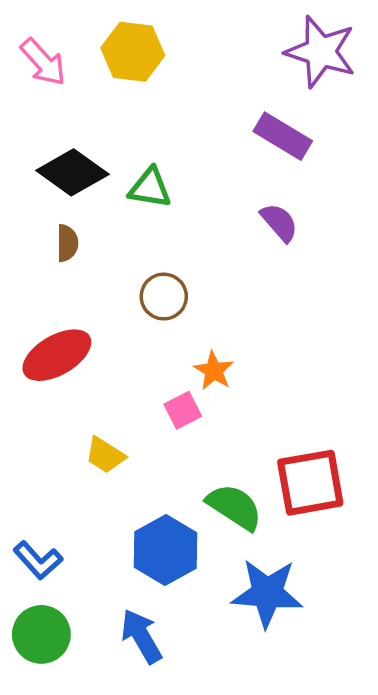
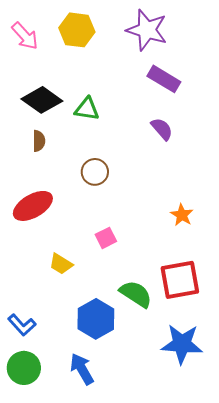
purple star: (321, 52) -> (147, 30), moved
orange star: (214, 371) -> (182, 215), moved
blue star: (267, 593) -> (182, 344), moved

